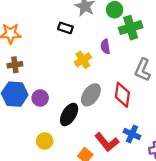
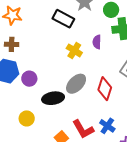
black rectangle: (65, 28) -> (63, 19), size x1.5
yellow cross: (83, 60) -> (74, 50), turned -35
black ellipse: (69, 115) -> (53, 98), turned 40

